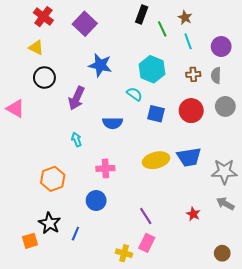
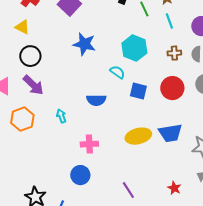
purple arrow: (76, 98) -> (33, 85), moved, turned -70
orange hexagon: (53, 179) -> (22, 119), moved

